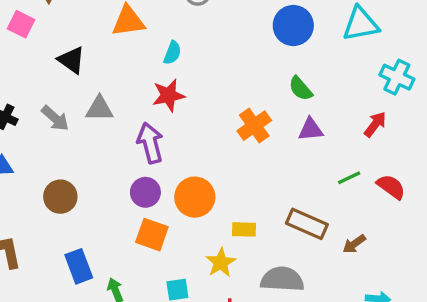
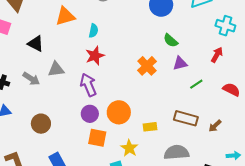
green line: (349, 178) -> (196, 84), moved
yellow star: (221, 263) -> (129, 148), moved

